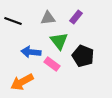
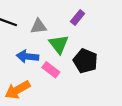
gray triangle: (48, 18) -> (39, 26), moved

